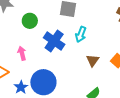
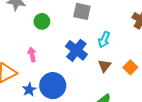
cyan arrow: (81, 34) -> (104, 40), moved
blue cross: (54, 41) -> (76, 50), moved

